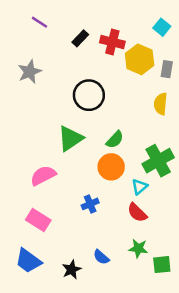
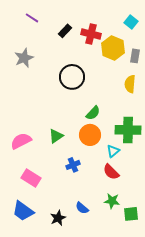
green triangle: (70, 138) -> (56, 136), moved, size x0.7
green cross: (158, 161) -> (128, 130), turned 30
pink semicircle: (43, 176) -> (21, 141), moved

